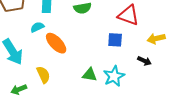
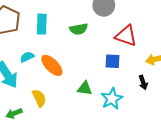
cyan semicircle: (37, 27) -> (27, 57), moved
black arrow: (144, 61) -> (143, 82), turned 48
green triangle: (90, 75) -> (85, 88), moved

